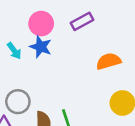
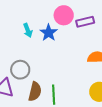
pink circle: (41, 24) -> (64, 15), moved

